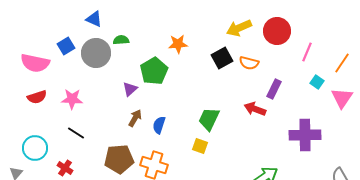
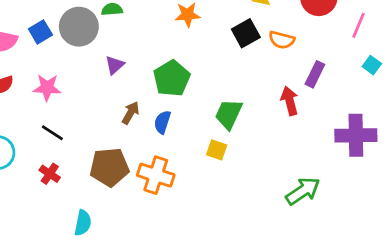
blue square: (66, 46) -> (40, 32), moved
green pentagon: (154, 71) -> (172, 78), moved
purple triangle: (130, 89) -> (115, 65), moved
red arrow: (255, 109) -> (290, 101), turned 55
red cross: (65, 168) -> (50, 174), moved

